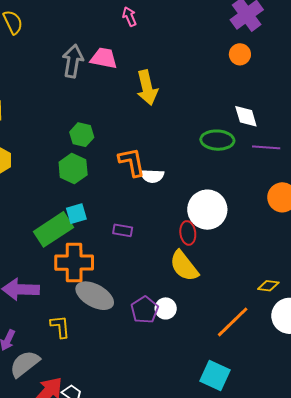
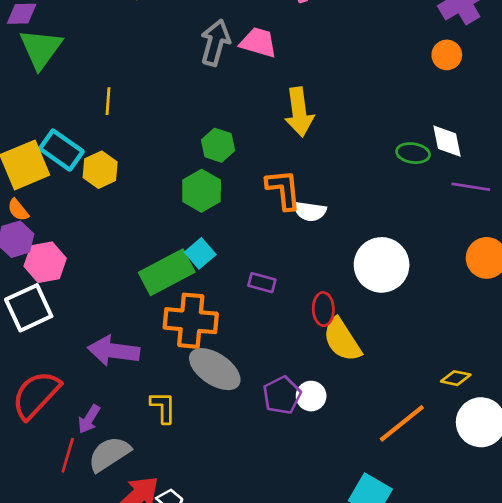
yellow arrow: (147, 88) -> (299, 112), moved
green ellipse: (217, 140) -> (413, 153), moved, size x0.7
cyan square: (76, 214) -> (200, 253), turned -30
red ellipse: (188, 233) -> (323, 309), moved

